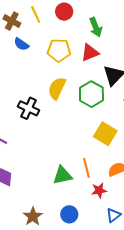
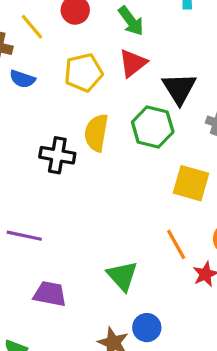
black cross: (28, 108) -> (57, 155), moved
green triangle: (62, 175) -> (122, 276), moved, turned -45
blue circle: (69, 214) -> (147, 328), moved

